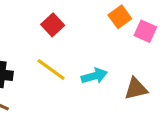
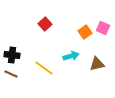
orange square: (120, 17) -> (85, 32), moved
yellow line: (51, 70) -> (44, 68), moved

